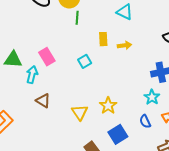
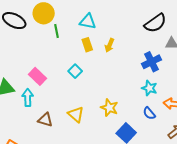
cyan triangle: (125, 12) -> (88, 21), moved
yellow arrow: (125, 45) -> (109, 45), turned 136
yellow triangle: (80, 112) -> (76, 114), moved

